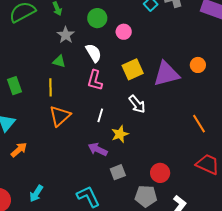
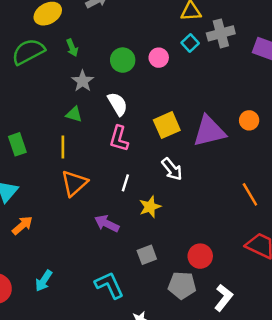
pink circle: (124, 32) -> (159, 58), moved
purple arrow: (98, 149) -> (107, 224), moved

